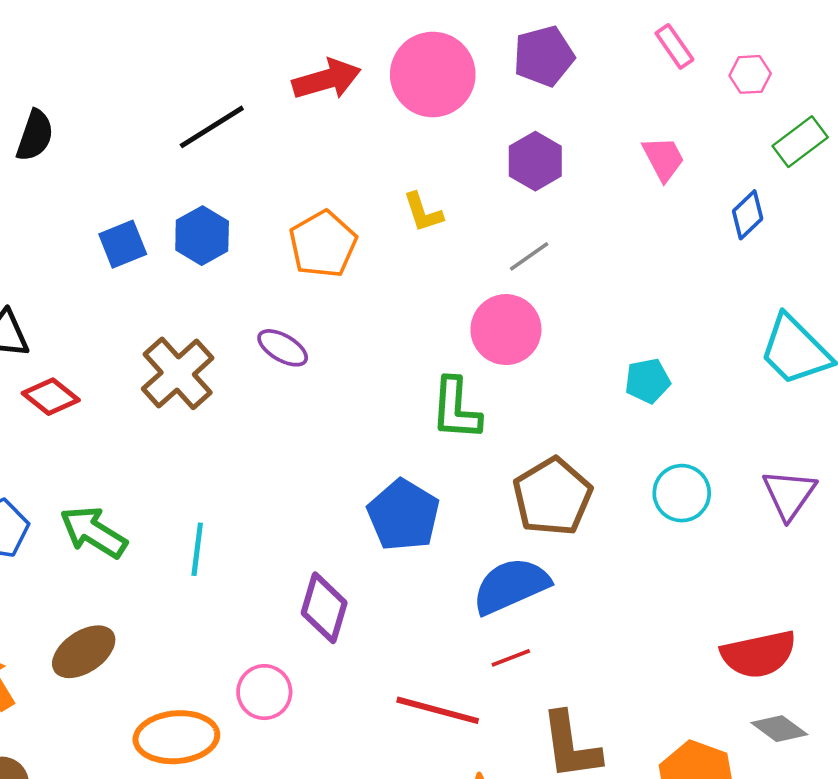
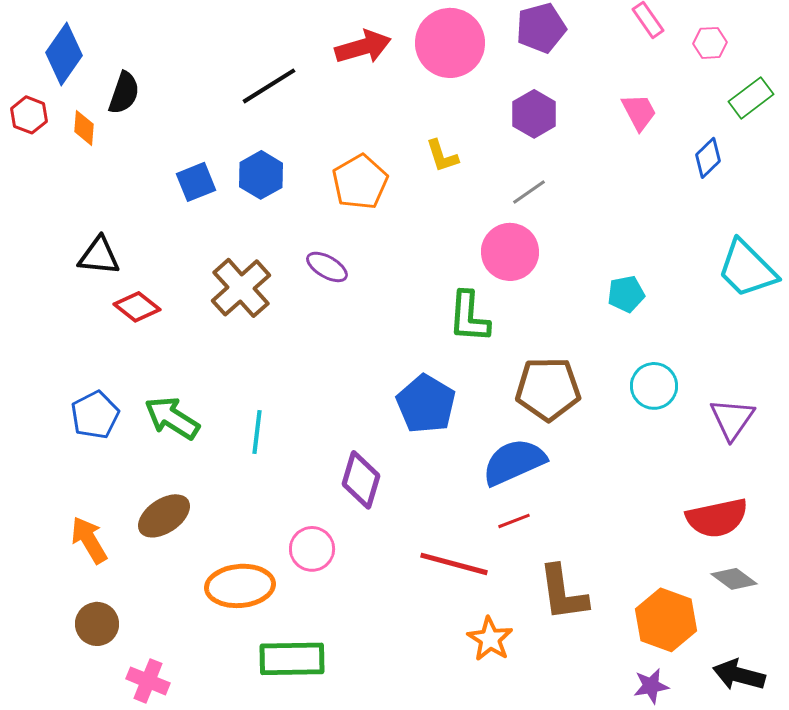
purple triangle: (789, 494) -> (732, 419), moved
brown pentagon: (552, 497) -> (548, 389), turned 30

